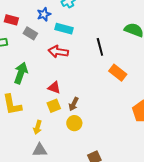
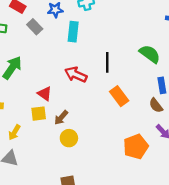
cyan rectangle: (64, 29) -> (73, 32), turned 66
red arrow: (58, 52) -> (76, 75), moved
yellow circle: (74, 123) -> (69, 138), moved

